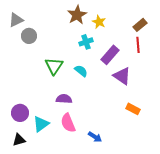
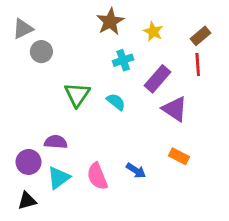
yellow star: (99, 22) -> (153, 32), moved
purple semicircle: (64, 99) -> (56, 142), moved
orange rectangle: (133, 109) -> (179, 156), moved
blue arrow: (95, 137) -> (136, 171), moved

